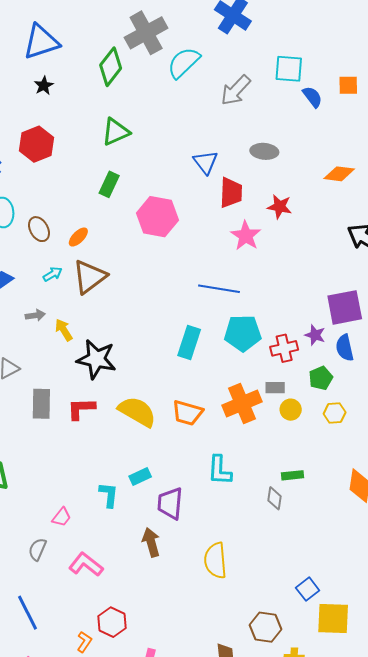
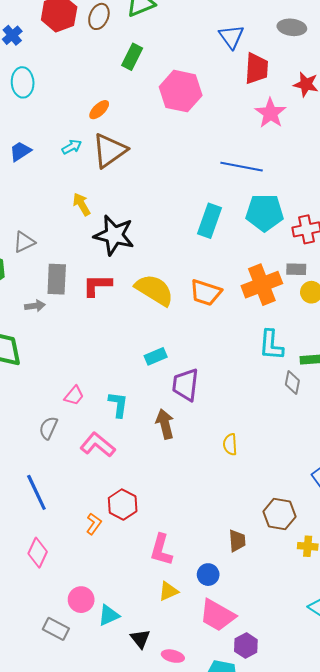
brown ellipse: (39, 229) -> (99, 16), moved, turned 50
gray arrow: (35, 315) -> (35, 306), moved
cyan L-shape: (220, 470) -> (271, 345), moved
cyan L-shape: (109, 495) -> (118, 404), moved
yellow semicircle: (215, 560) -> (230, 444), size x0.6

